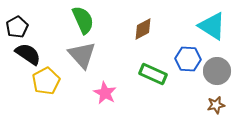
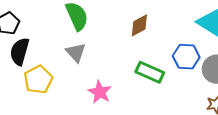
black semicircle: (28, 54) -> (20, 51), turned -108
gray triangle: (82, 55) -> (76, 52), size x0.7

